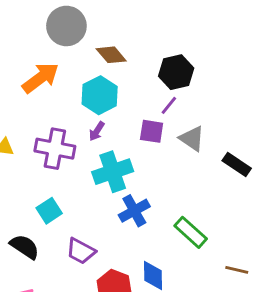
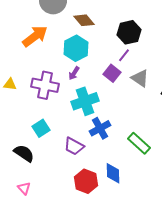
purple square: (152, 131) -> (112, 73), turned 30
purple trapezoid: (81, 251) -> (74, 146), moved

